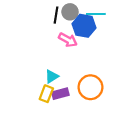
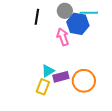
black line: (56, 15) -> (37, 17), moved
pink arrow: (68, 40) -> (63, 37), turned -138
purple rectangle: (60, 94) -> (61, 77), moved

